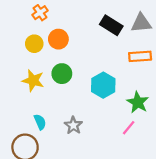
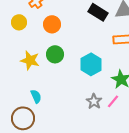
yellow circle: (34, 44) -> (19, 22), moved
gray star: (73, 125) -> (94, 101), moved

